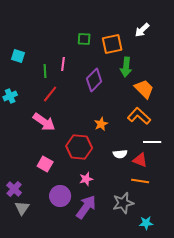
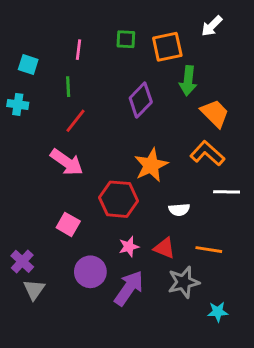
pink line: (63, 64) -> (78, 50), moved
cyan cross: (10, 96) -> (18, 104), moved, turned 32
orange star: (101, 124) -> (151, 165), size x1.6
red triangle: (140, 160) -> (164, 248), moved

